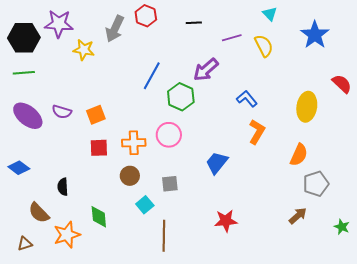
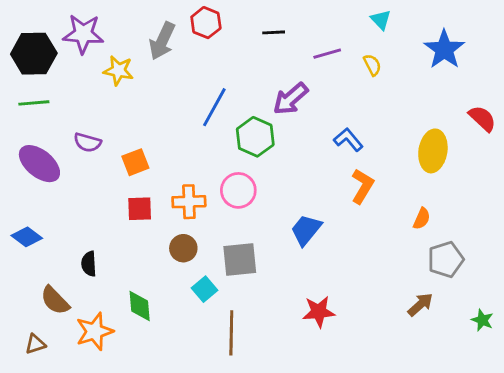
yellow semicircle: (264, 46) -> (372, 65), size x0.7
purple semicircle: (62, 112) -> (87, 142), moved
orange semicircle: (299, 155) -> (422, 219), size x0.7
gray square: (170, 184) -> (240, 259), size x1.5

